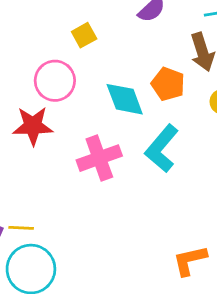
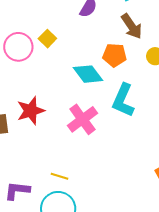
pink circle: (55, 81) -> (18, 47), moved
yellow line: (21, 228) -> (59, 176), moved, turned 30

